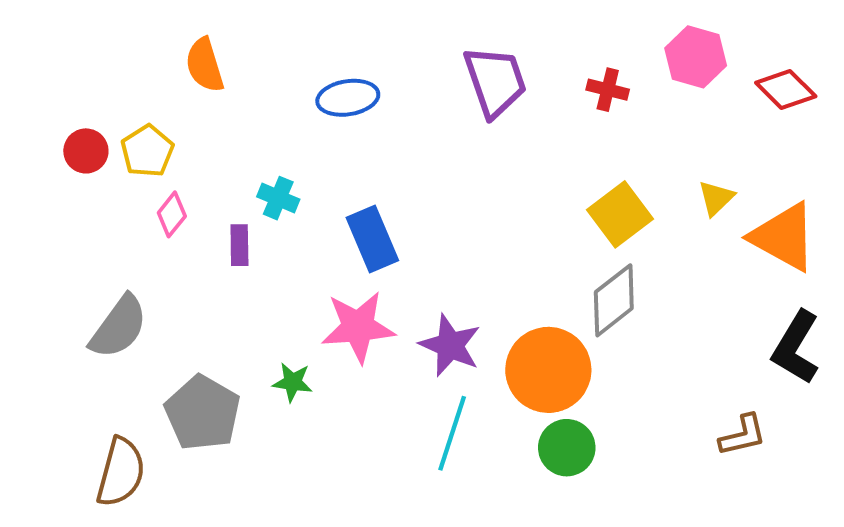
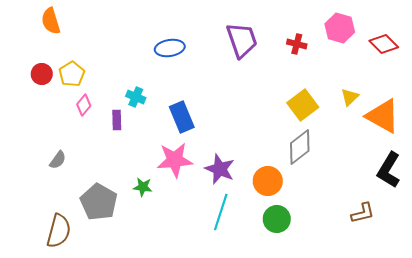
orange semicircle: (205, 65) -> (51, 21), moved
gray semicircle: (119, 327) -> (58, 160), size x0.6
orange circle: (548, 370) -> (268, 181), size x0.7

